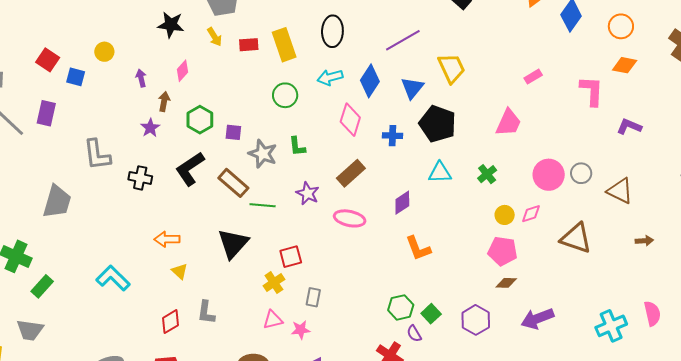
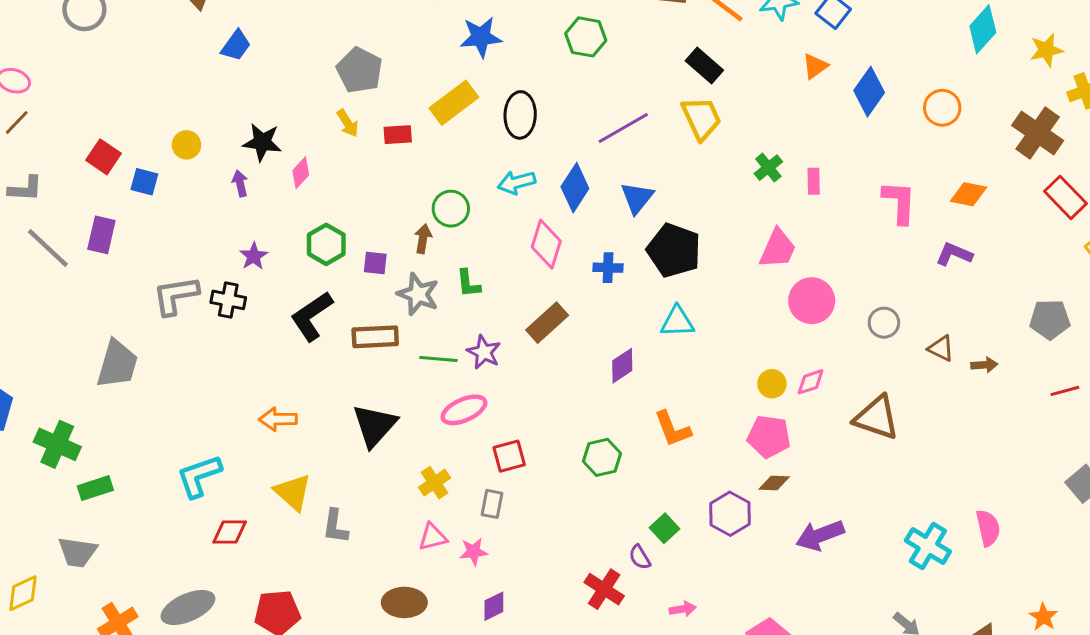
black star: (171, 25) -> (262, 142), moved
yellow rectangle: (284, 45) -> (454, 103), moved, turned 72
orange diamond: (625, 65) -> (968, 194), moved
yellow trapezoid: (451, 68) -> (701, 118), moved
pink rectangle: (533, 77) -> (814, 181), turned -60
brown arrow: (164, 101) -> (423, 239), moved
gray L-shape: (97, 155) -> (176, 296), turned 88
green cross: (487, 174) -> (768, 168), moved
pink circle: (549, 175) -> (812, 301), moved
black cross: (140, 178) -> (228, 300), moved
brown rectangle: (233, 183) -> (375, 337), turned -44
brown triangle: (620, 191) -> (941, 348), size x0.7
green line: (263, 205) -> (439, 359), moved
pink ellipse: (350, 218) -> (464, 410), moved, turned -36
brown arrow: (644, 241) -> (984, 365), moved
orange L-shape: (418, 248) -> (673, 429), moved
red square: (291, 257) -> (509, 456), moved
yellow triangle: (180, 271) -> (293, 492), moved, size x1.6
cyan L-shape: (113, 278) -> (199, 476), turned -64
green rectangle: (42, 286) -> (95, 488), turned 30
green hexagon: (401, 307) -> (602, 457), moved
purple hexagon: (476, 320) -> (730, 514), moved
red diamond: (170, 322) -> (230, 532), moved, turned 30
cyan cross: (611, 326) -> (928, 546), turned -36

